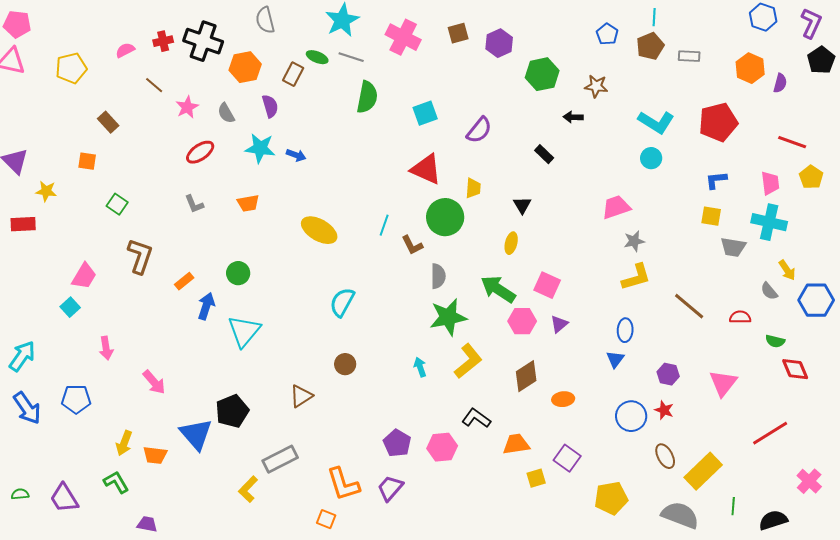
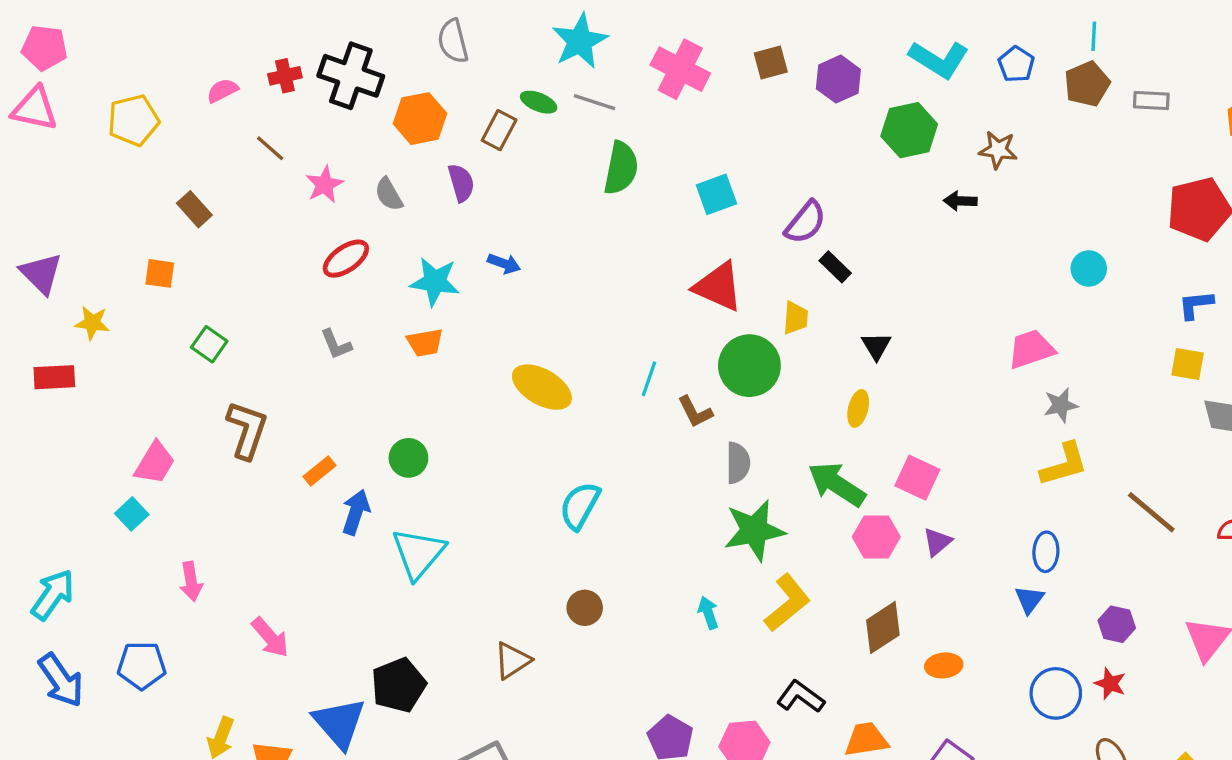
cyan L-shape: (656, 122) -> (939, 59), moved
cyan star: (260, 148) -> (435, 282), moved
black rectangle: (544, 154) -> (835, 267), moved

